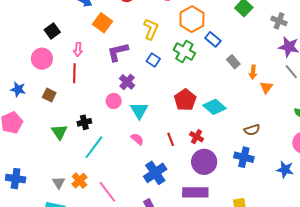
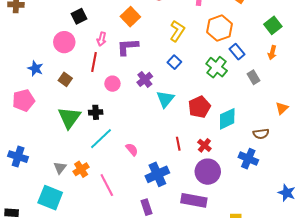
purple L-shape: (118, 52) -> (128, 47), moved
green cross: (184, 52) -> (217, 67), moved
orange arrow: (253, 72) -> (272, 53), moved
pink circle: (114, 101) -> (112, 84), moved
cyan diamond: (214, 107) -> (227, 119), turned -75
cyan triangle: (139, 110) -> (165, 99), moved
brown semicircle: (252, 130) -> (261, 134), moved
green triangle: (59, 132) -> (69, 118), size x1.4
pink semicircle: (137, 139) -> (132, 149), moved
blue cross: (244, 157) -> (248, 159), moved

